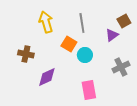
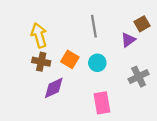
yellow arrow: (46, 22) -> (39, 35), moved
orange square: (69, 44) -> (70, 59), moved
brown cross: (26, 54) -> (41, 62), moved

